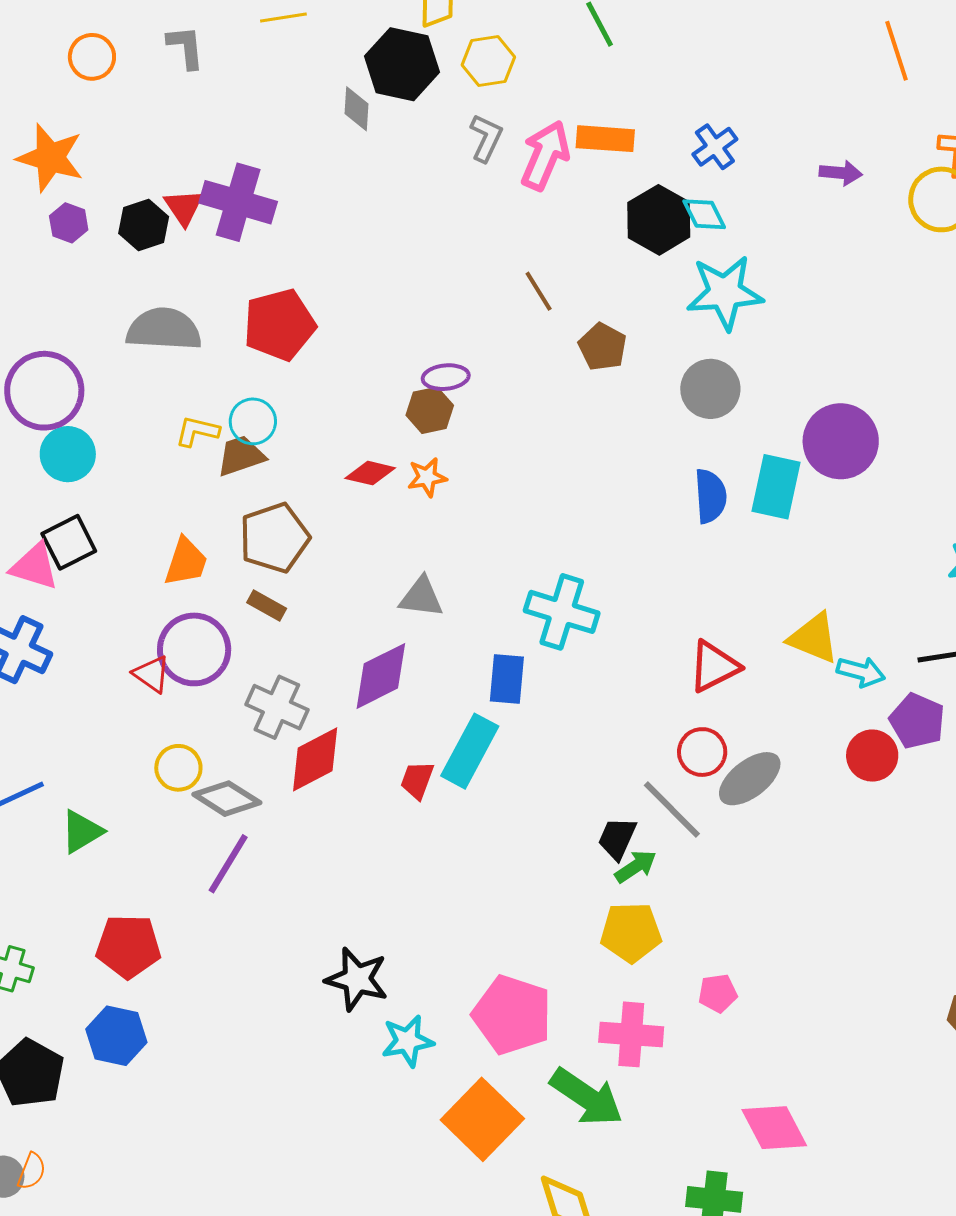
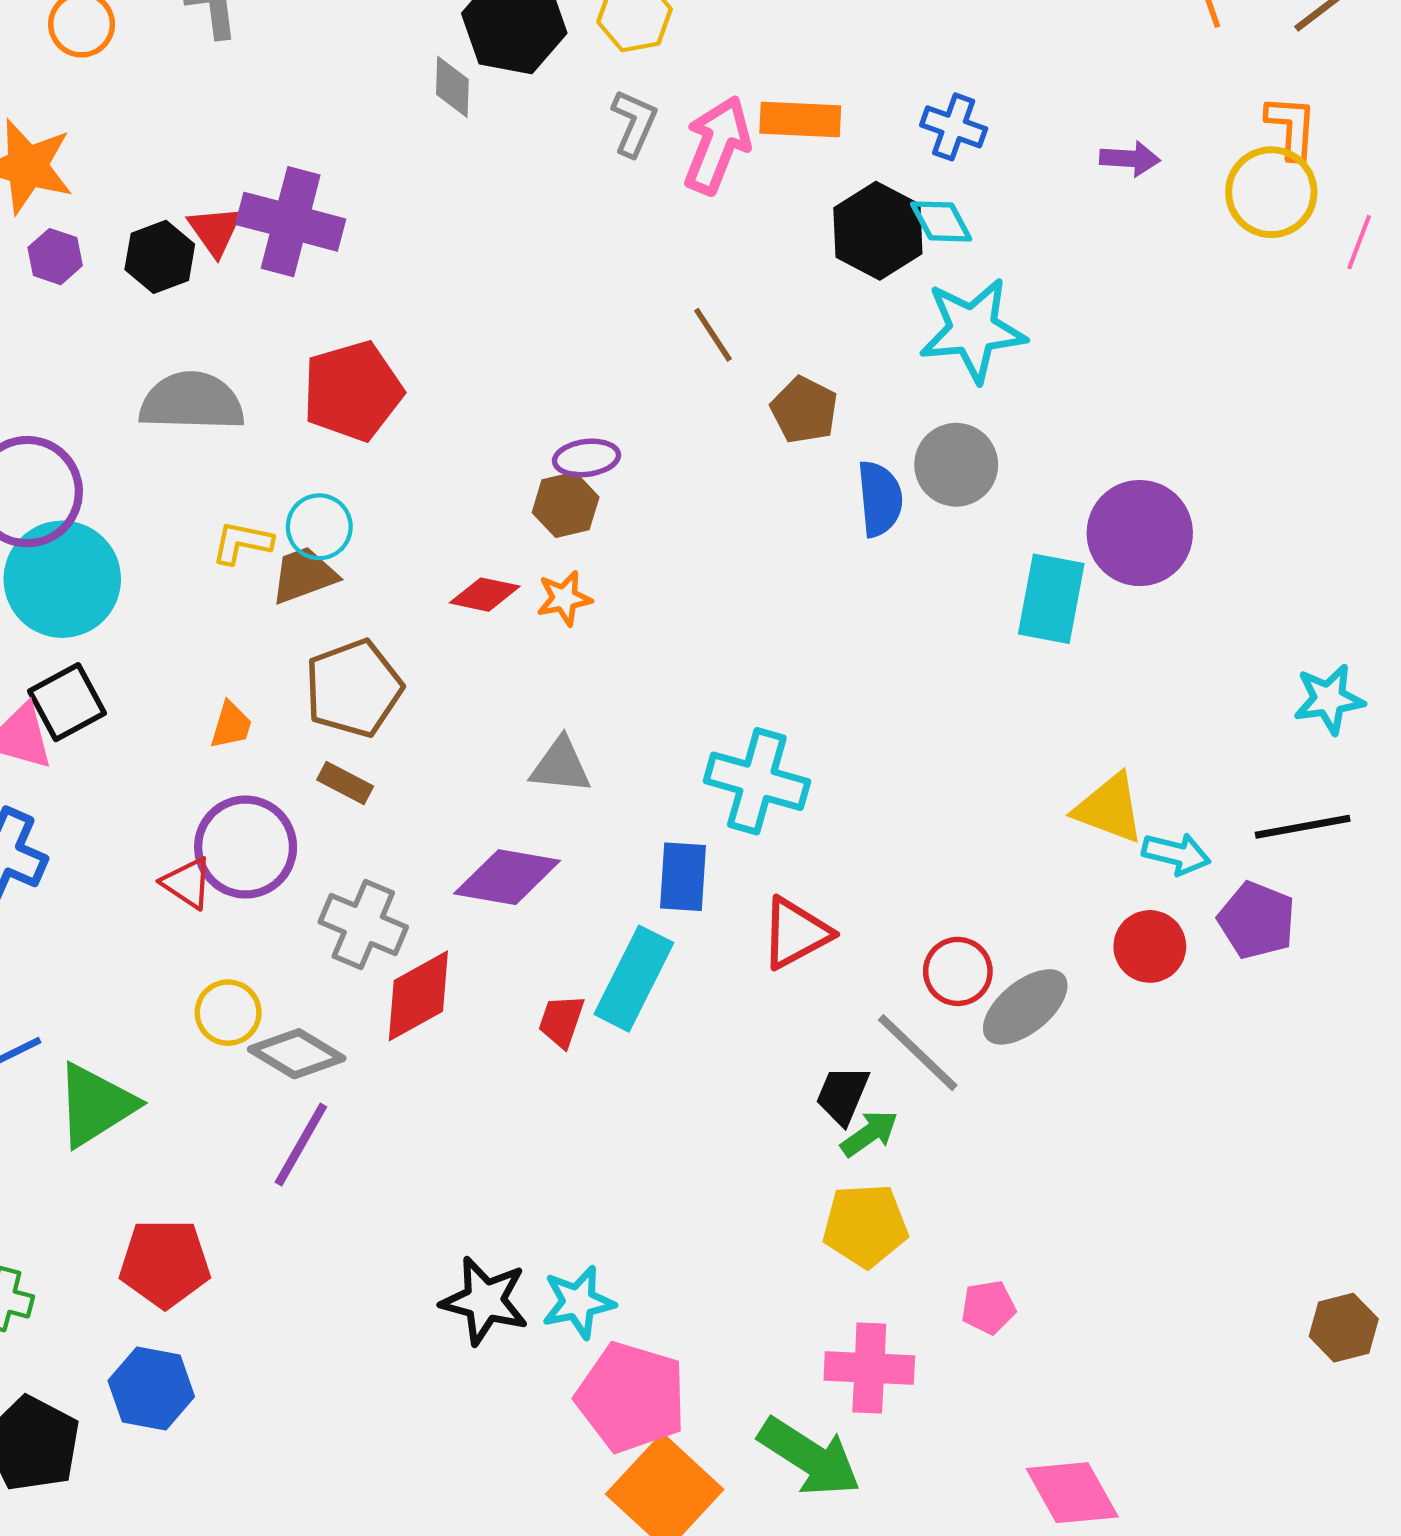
blue cross: (715, 147) -> (954, 127), turned -33
cyan circle: (68, 454) -> (62, 579), size x1.5
blue semicircle: (710, 496) -> (880, 499), moved
orange trapezoid: (186, 562) -> (231, 725), size x0.7
red triangle: (714, 667) -> (796, 933), moved
purple diamond: (381, 676) -> (507, 877), turned 38
red circle: (872, 756) -> (1150, 946), moved
green triangle: (82, 831) -> (96, 1105), size x1.4
pink pentagon: (512, 1015) -> (631, 1397), moved
cyan star: (408, 1041) -> (578, 1302), moved

